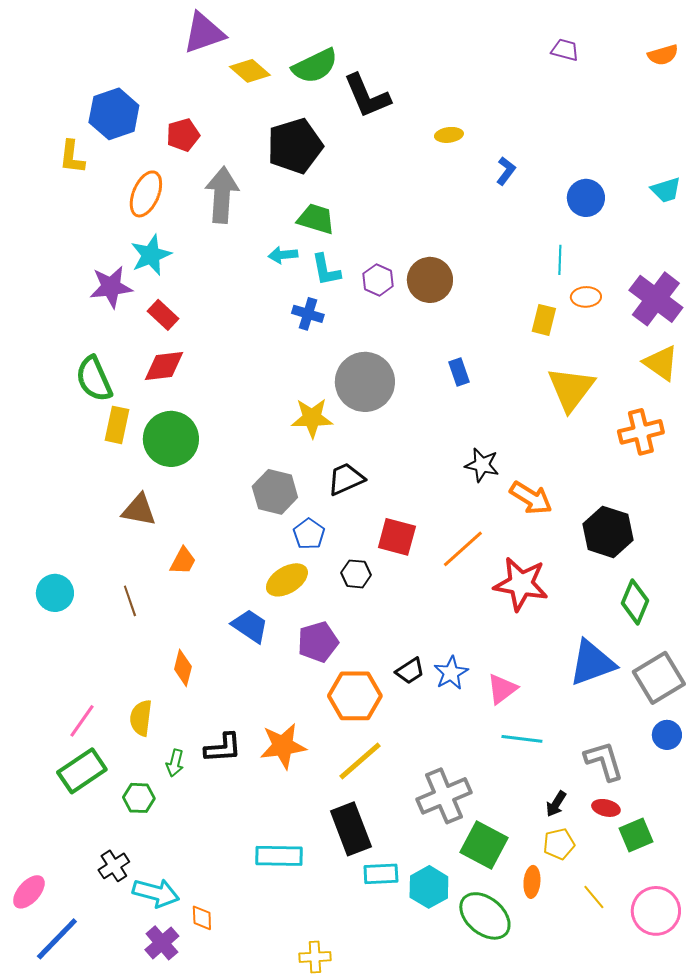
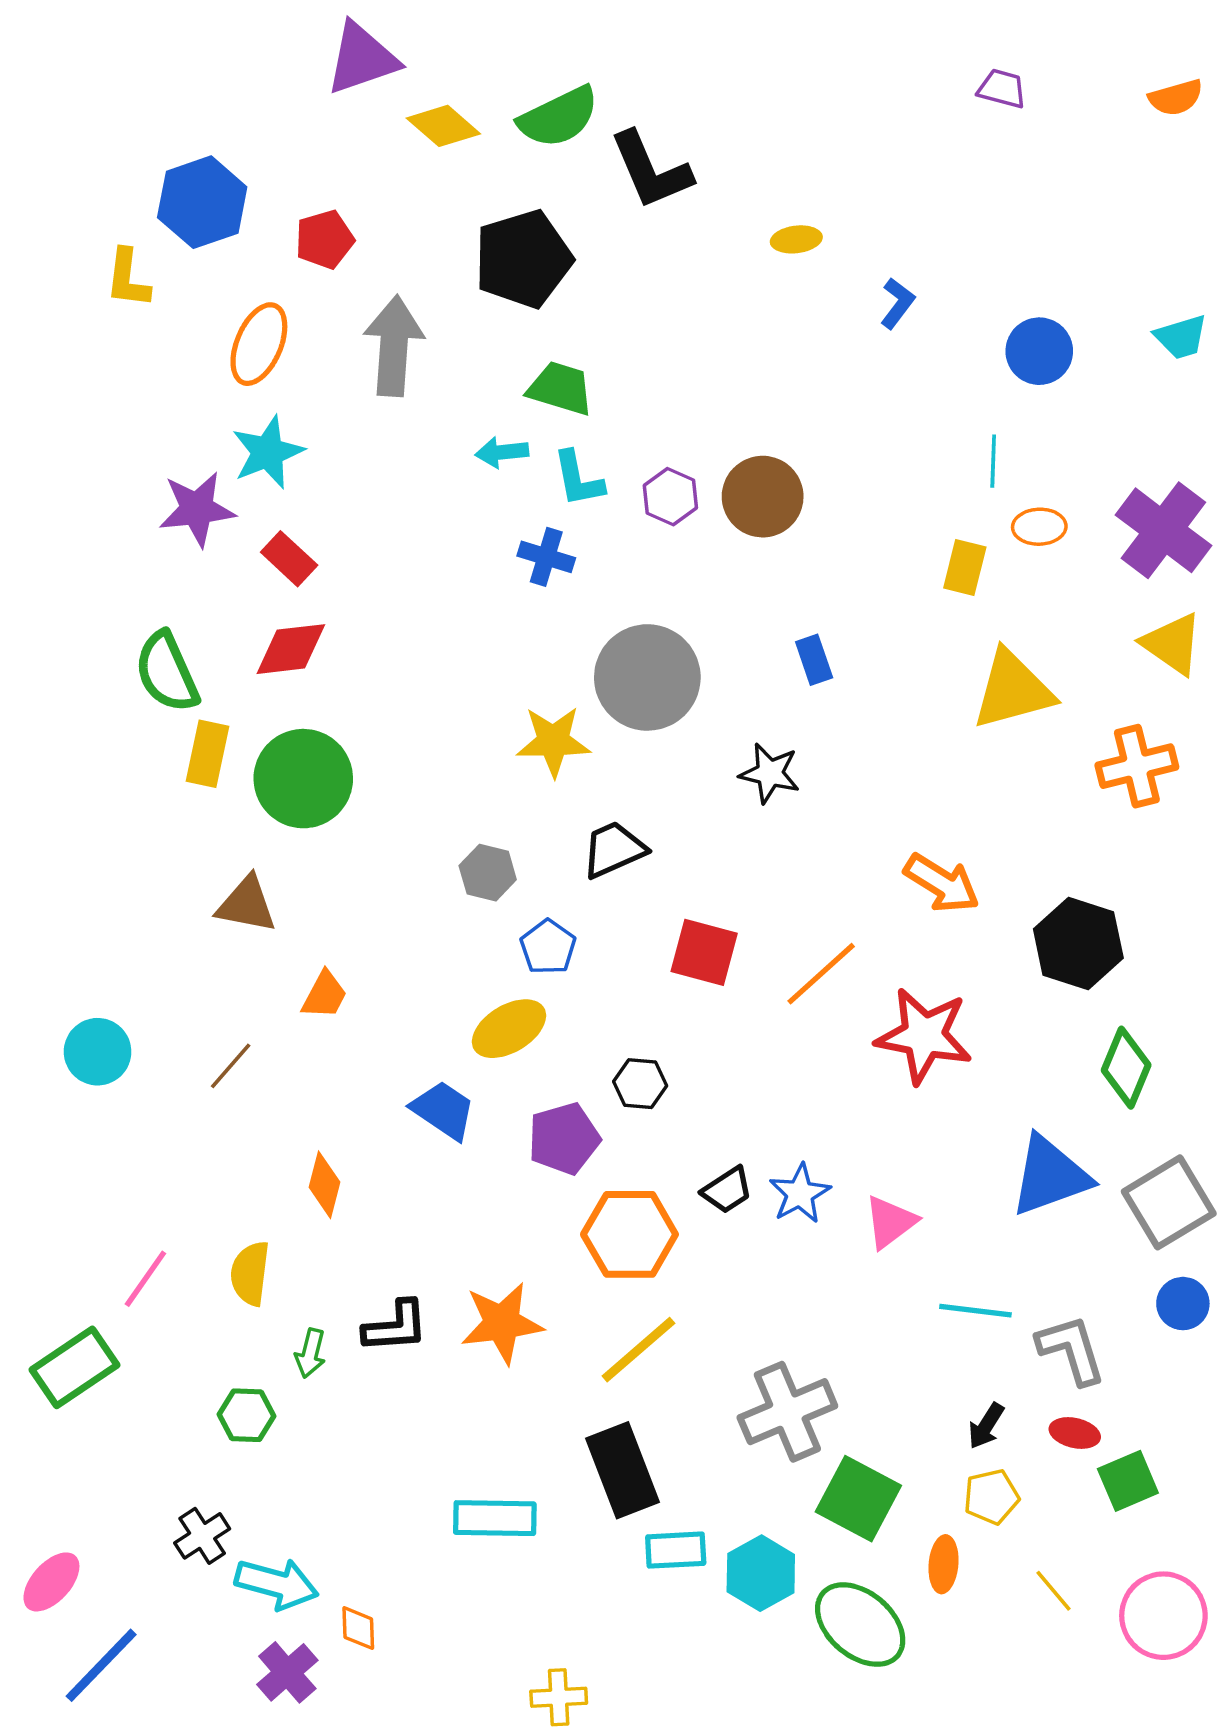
yellow triangle: (571, 389) -> (1013, 690), turned 38
black star: (482, 465) -> (770, 773), moved
gray hexagon: (275, 492) -> (488, 873), size x0.7
black hexagon: (356, 574) -> (640, 1084), moved
brown line: (130, 601) -> (231, 1066), turned 60
cyan line: (522, 739) -> (975, 1311), moved
green rectangle: (82, 771) -> (74, 1367), moved

